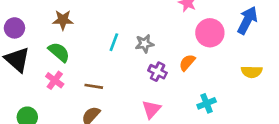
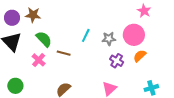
brown star: (63, 20) -> (33, 15), moved
pink circle: (210, 33) -> (134, 35), moved
brown line: (94, 86) -> (64, 53), moved

